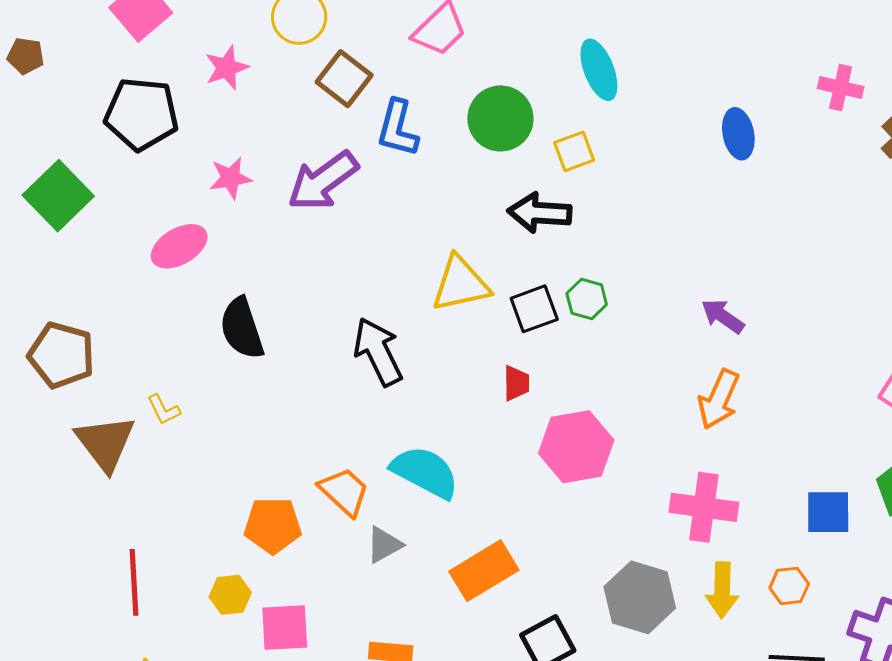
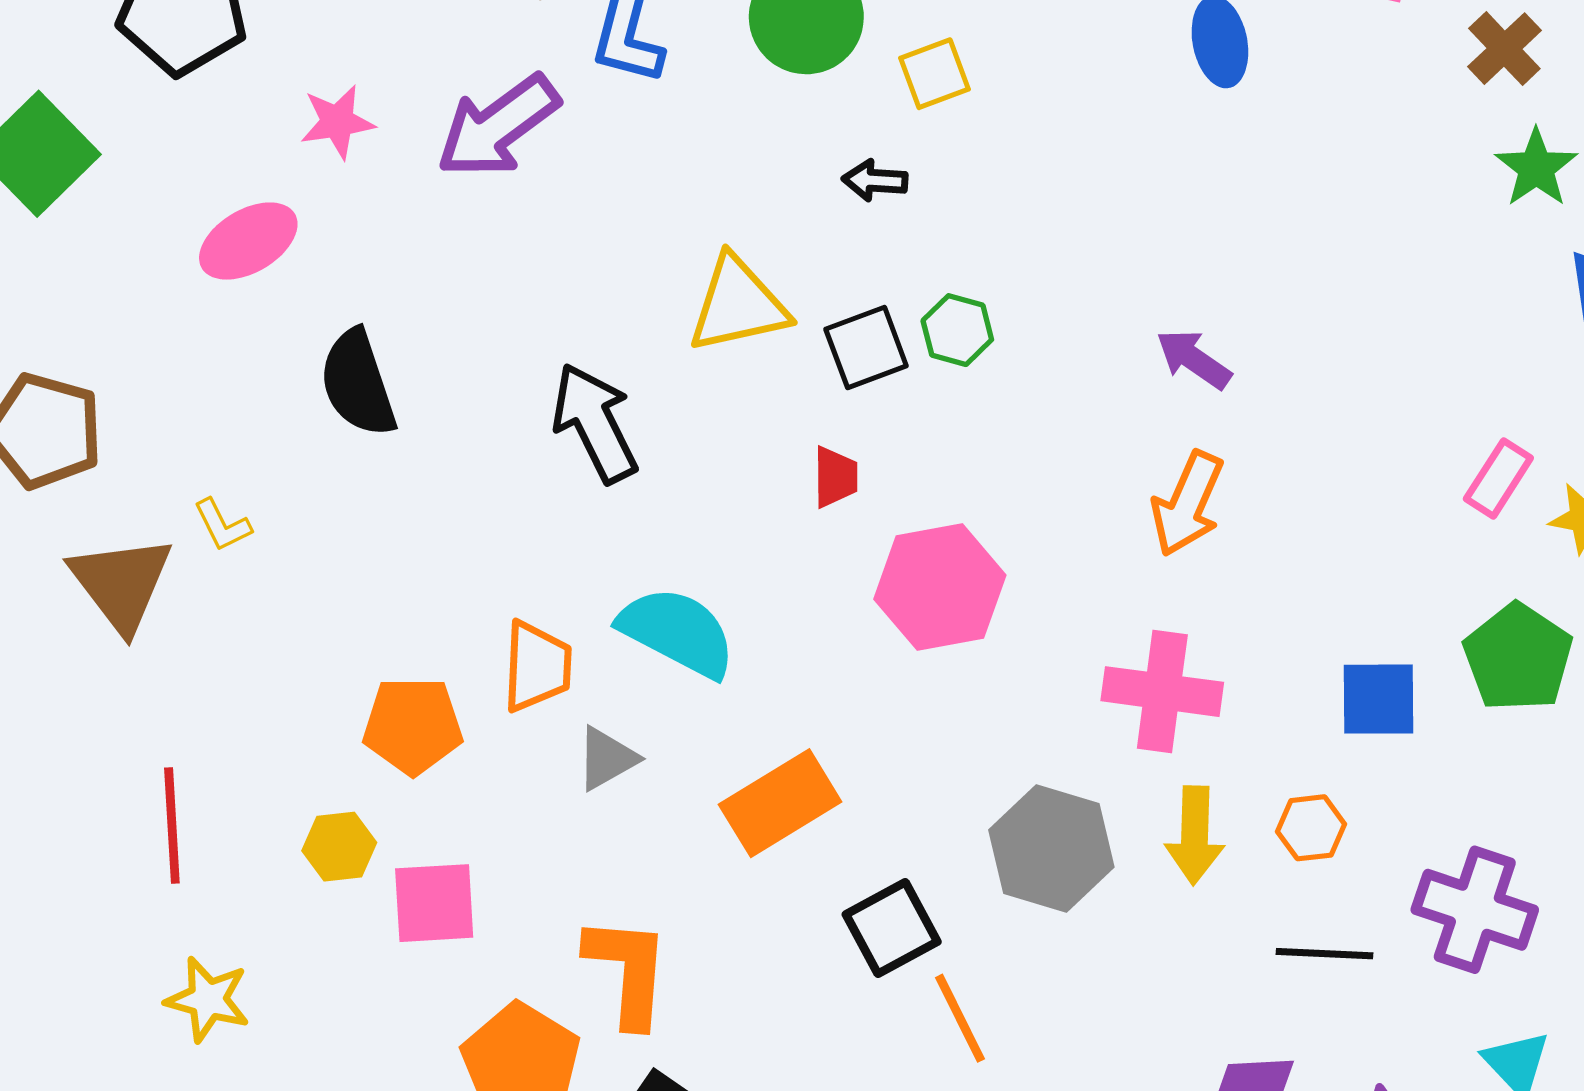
black arrow: (540, 213) -> (875, 181), size x0.6
orange trapezoid: (344, 492) -> (537, 666), turned 50

